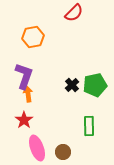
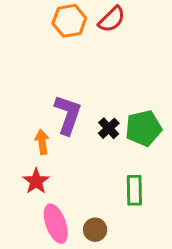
orange hexagon: (33, 37) -> (69, 21), moved
purple L-shape: (24, 76) -> (68, 115), moved

